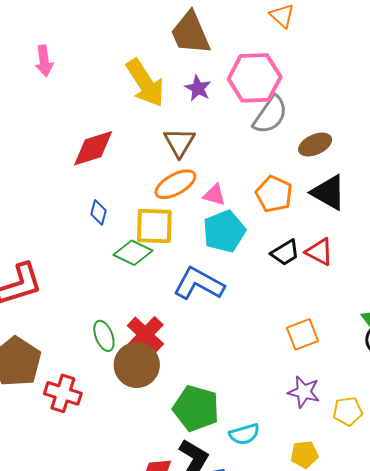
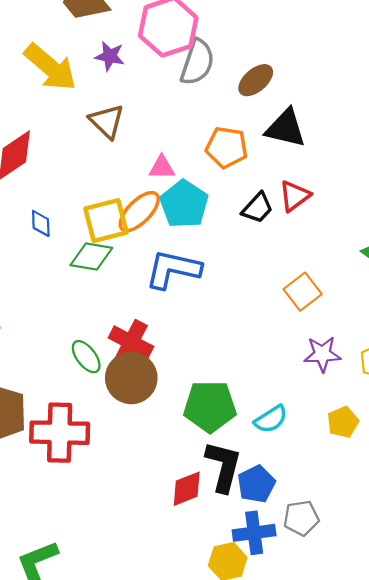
orange ellipse: (175, 184) -> (139, 212), moved
red triangle: (319, 252) -> (295, 196), turned -48
red cross: (63, 393) -> (60, 433), size x1.4

